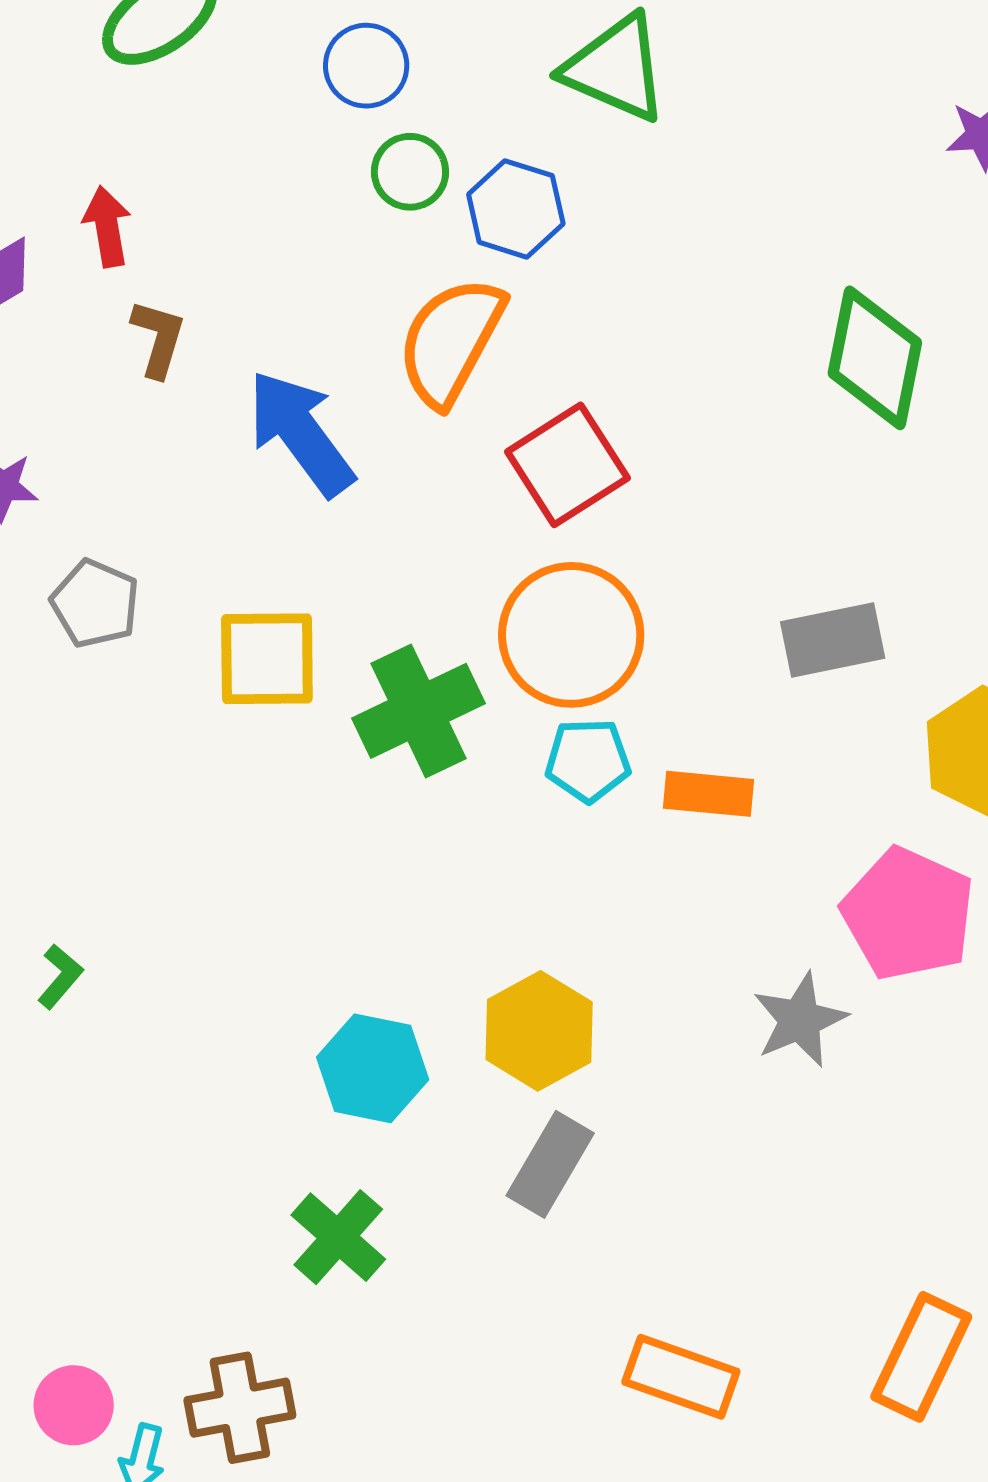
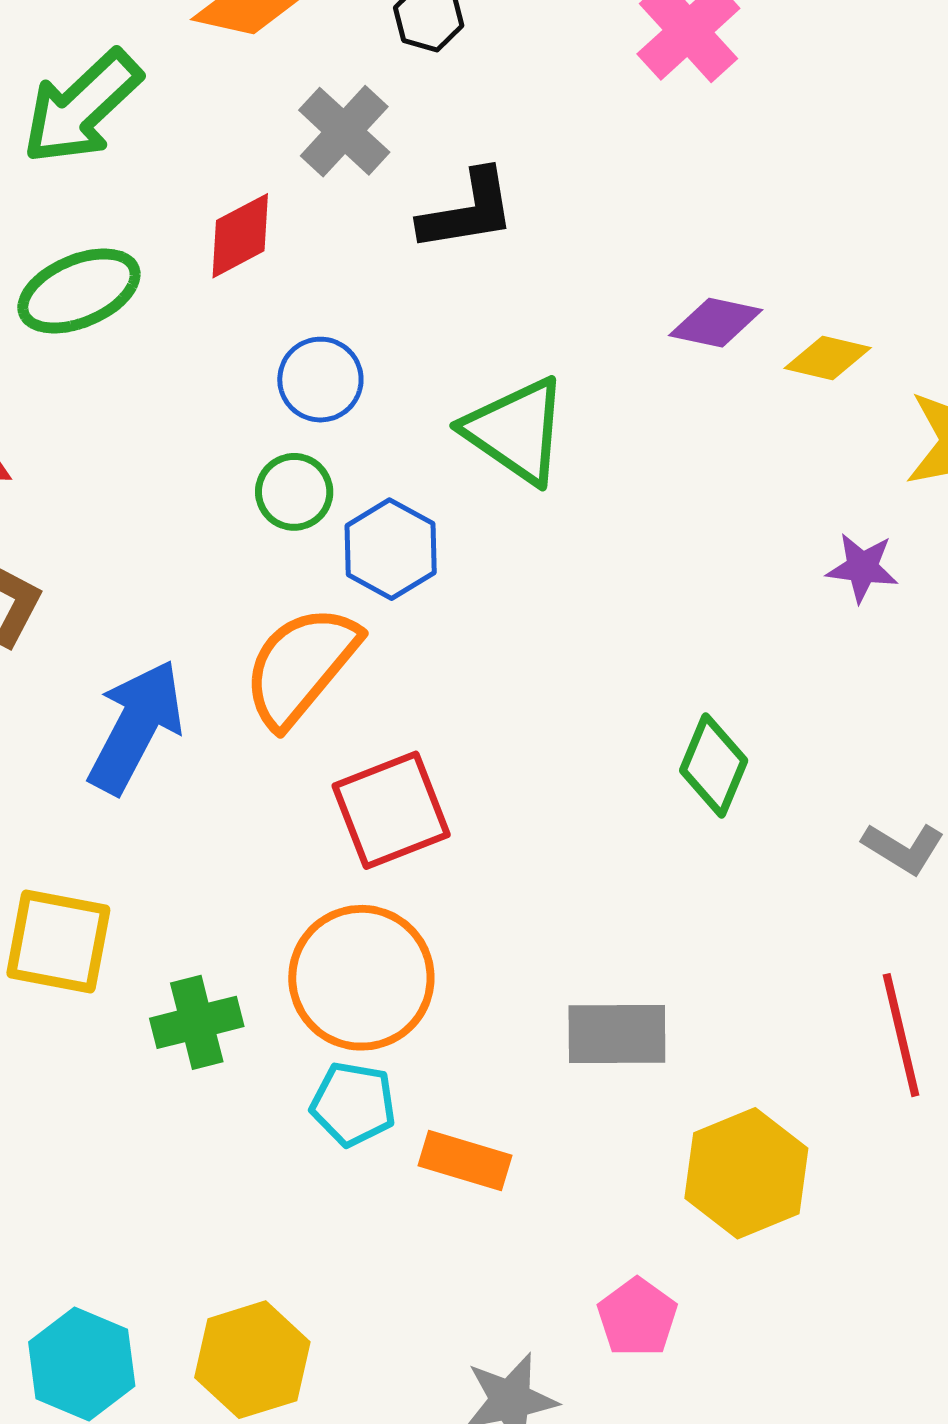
blue circle: (366, 66) -> (320, 380), moved
green diamond: (875, 358) -> (714, 766), size x0.7
blue arrow: (301, 433) -> (136, 727), turned 53
green cross: (418, 711) -> (197, 1022), size x0.7
pink pentagon: (908, 914) -> (637, 1317), size x0.6

